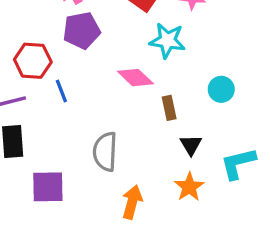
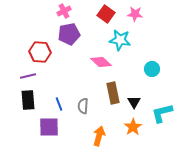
blue line: (61, 91) -> (59, 104), moved
brown rectangle: (169, 108) -> (113, 93), moved, size x1.5
gray semicircle: (105, 152) -> (83, 106), size x0.7

